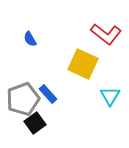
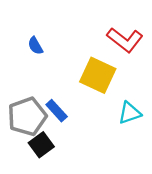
cyan triangle: (110, 96) -> (130, 113), turned 40

